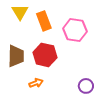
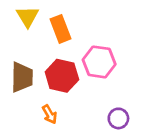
pink hexagon: (75, 30) -> (99, 62), moved
orange arrow: (36, 83) -> (50, 114), turned 80

